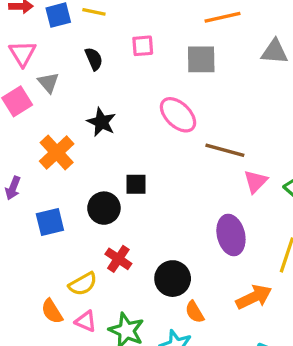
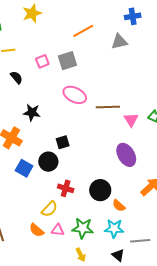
gray square: (201, 59) -> (67, 61), moved
blue square: (50, 222) -> (24, 168), moved, turned -30

